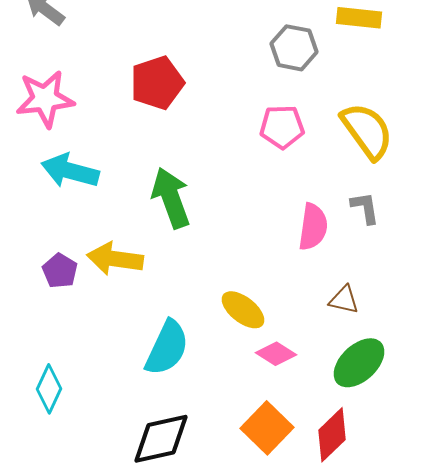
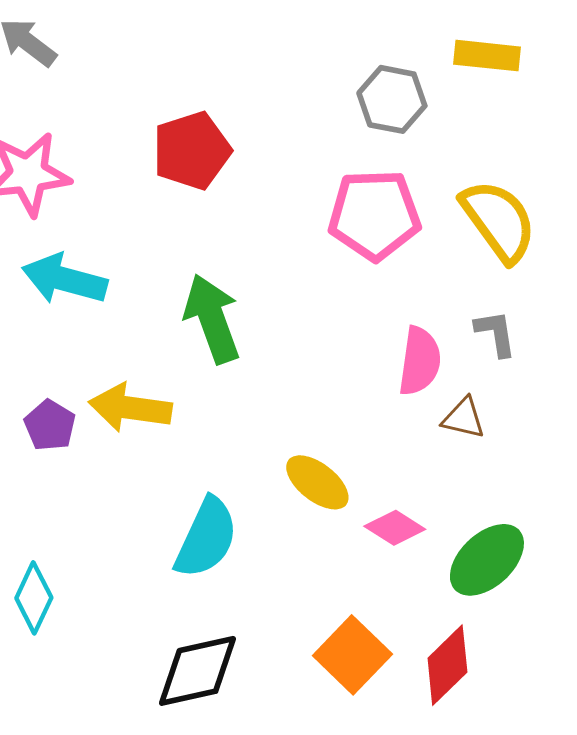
pink pentagon: (282, 127) -> (374, 215), size x1.4
brown triangle: (344, 300) -> (464, 418), moved
pink diamond: (276, 354) -> (395, 528), moved

